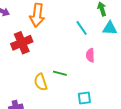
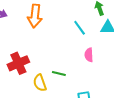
red cross: (22, 43) -> (18, 63), moved

